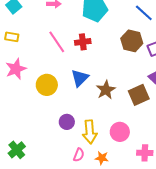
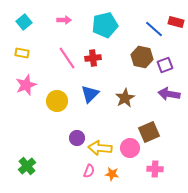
brown star: (106, 90) -> (125, 98), moved
brown square: (139, 95) -> (149, 132), moved
yellow arrow: (90, 132) -> (100, 148), turned 100

